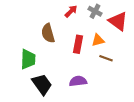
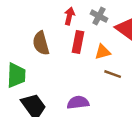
red arrow: (71, 11) -> (69, 16), turned -32
red rectangle: (78, 44) -> (78, 42), moved

